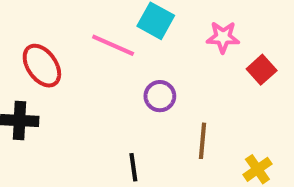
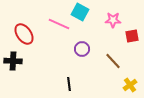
red square: (262, 70) -> (132, 36), turned 32
brown line: (203, 141) -> (113, 61), moved, turned -48

